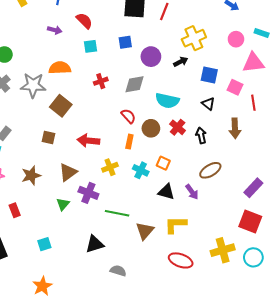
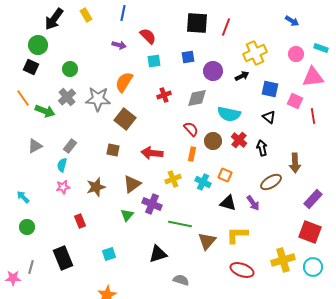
orange semicircle: (60, 68) -> (124, 82), turned -55
brown arrow: (235, 128) -> (295, 163), moved

